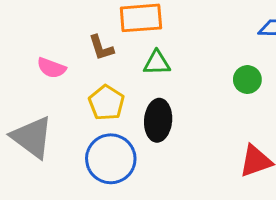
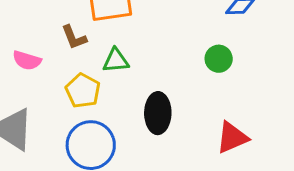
green triangle: (157, 63) -> (116, 61), moved
black ellipse: (158, 120) -> (158, 113), moved

